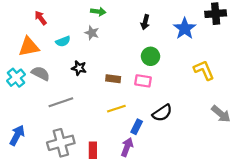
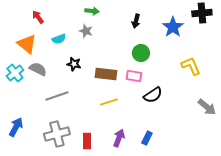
orange triangle: (29, 47) -> (27, 44), turned 50
brown rectangle: (113, 79) -> (106, 74), size x1.5
black semicircle: (162, 113) -> (153, 95), moved
blue rectangle: (137, 127) -> (147, 138), moved

